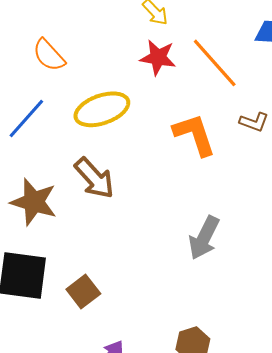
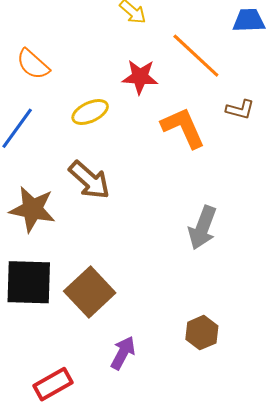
red star: (158, 58) -> (140, 77), moved
yellow ellipse: (102, 109) -> (90, 112), size x0.7
brown square: (83, 292) -> (90, 292), size x1.5

